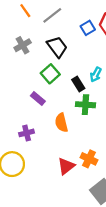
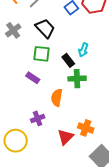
green square: (50, 74) -> (42, 54), turned -36
orange semicircle: (61, 123) -> (57, 98), turned 30
purple cross: (27, 133) -> (38, 118), moved

